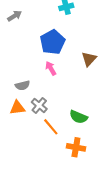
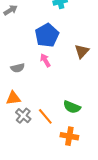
gray semicircle: (22, 85) -> (18, 68), moved
gray cross: (39, 105) -> (23, 116), moved

